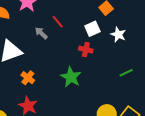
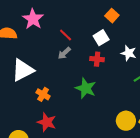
gray arrow: (41, 33) -> (64, 53), moved, turned -80
white star: (118, 35) -> (129, 53), moved

